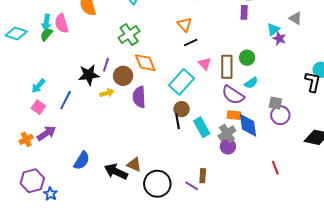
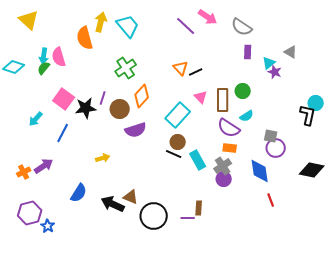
purple rectangle: (244, 12) -> (248, 52), moved
orange triangle: (185, 24) -> (181, 68), moved
black line: (191, 43) -> (196, 72), moved
orange diamond: (145, 63) -> (142, 96), turned 65
yellow arrow: (107, 93) -> (103, 158), moved
purple semicircle: (139, 97) -> (136, 130), turned -105
pink square: (38, 107) -> (64, 99), moved, size x1.5
black line: (178, 121) -> (174, 154), turned -56
blue diamond: (248, 125) -> (260, 171), moved
purple line: (192, 186) -> (188, 218), turned -32

